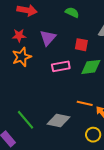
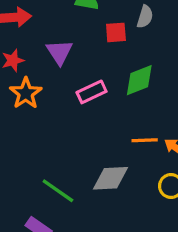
red square: (81, 45) -> (116, 32), moved

